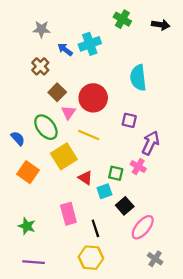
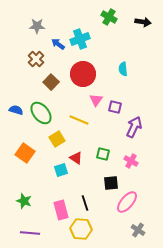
cyan semicircle: (138, 78) -> (123, 69), size x0.6
red circle: (93, 98) -> (83, 74), moved
pink triangle: (68, 112) -> (96, 100), moved
blue semicircle: (18, 138) -> (16, 110), moved, turned -32
yellow square: (64, 156) -> (57, 139), size x0.7
pink cross: (138, 166) -> (131, 161), moved
cyan square: (104, 191) -> (61, 170), moved
black square: (125, 206) -> (111, 183), turned 35
pink rectangle: (68, 214) -> (61, 210), moved

